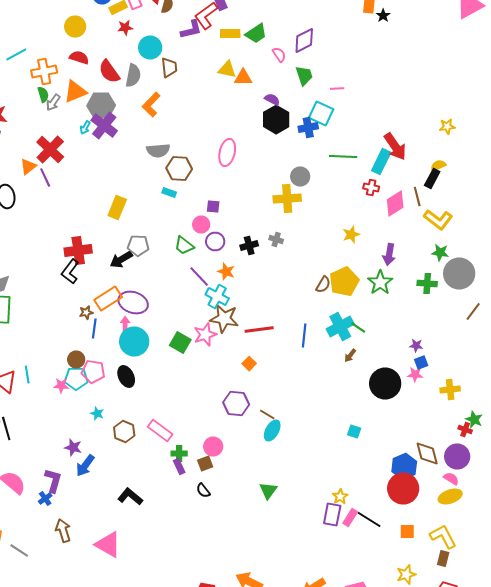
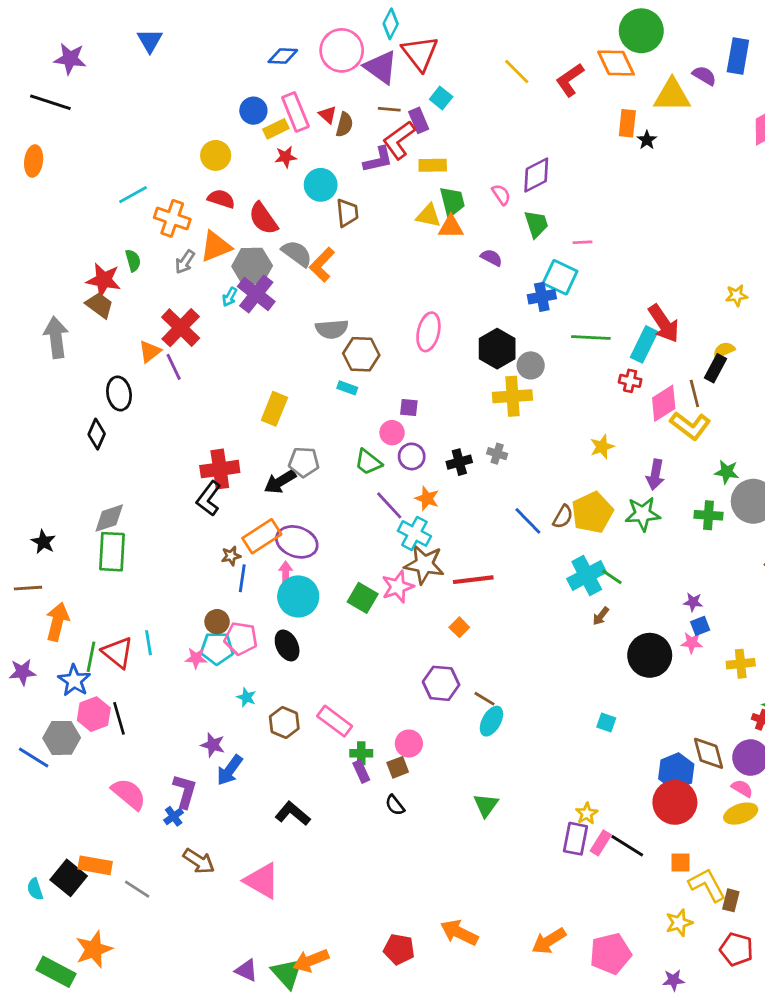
green trapezoid: (256, 34) -> (452, 202), moved, turned -70
orange cross: (44, 72) -> (172, 218), turned 30
gray semicircle: (133, 76) -> (297, 253), moved, turned -65
green semicircle: (43, 94) -> (133, 260), moved
black hexagon: (276, 120) -> (497, 349), moved
yellow L-shape: (438, 220) -> (690, 426), moved
green star: (380, 282) -> (643, 514), turned 30
blue line: (304, 336) -> (528, 521), moved, turned -50
brown arrow: (63, 530) -> (199, 861), turned 140
yellow L-shape: (443, 536) -> (707, 885), moved

